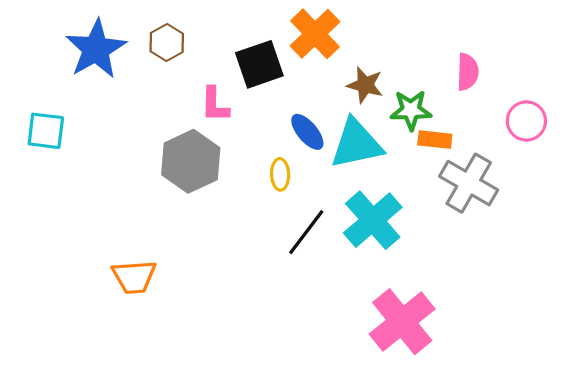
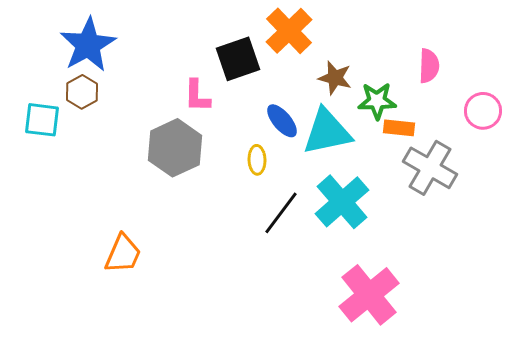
brown hexagon: (167, 43) -> (82, 92), moved
orange trapezoid: (134, 277) -> (123, 254), turned -63

